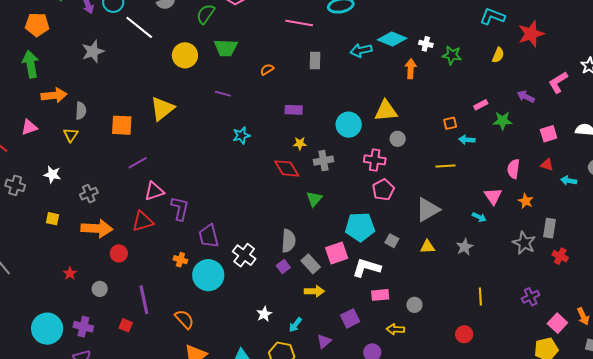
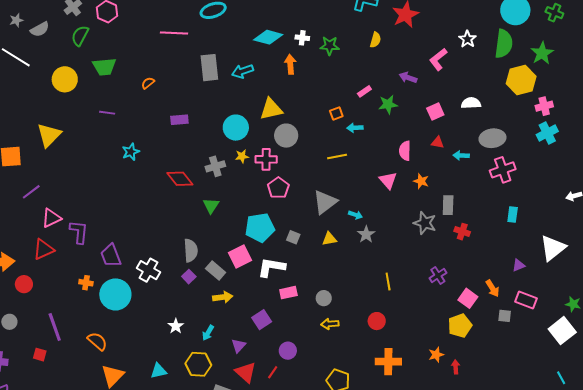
cyan arrow: (361, 50) -> (243, 71), moved
gray rectangle: (315, 60) -> (209, 68), moved, size x1.5
gray circle: (398, 139) -> (286, 136), size x1.5
yellow star: (300, 143) -> (242, 156), moved
cyan arrow: (479, 217) -> (355, 215), moved
yellow arrow: (395, 329) -> (330, 324), moved

